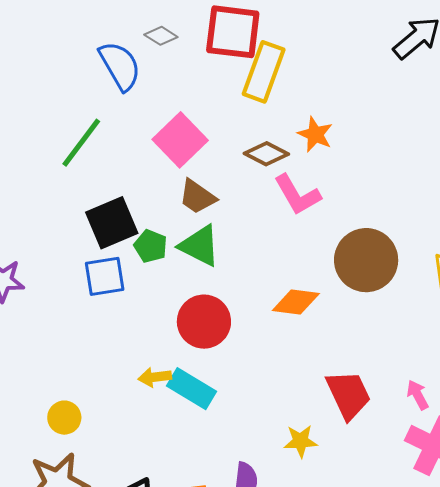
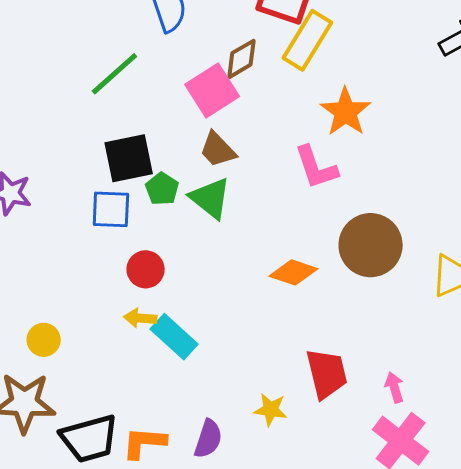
orange star: (315, 134) -> (345, 112), size x1.4
brown diamond: (266, 154) -> (241, 59), moved, turned -69
red circle: (204, 322) -> (146, 269), moved, size x0.7

